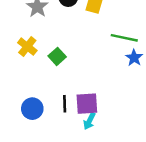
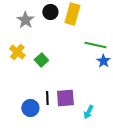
blue circle: (32, 109) -> (30, 108), moved
cyan arrow: (89, 121) -> (88, 112), moved

